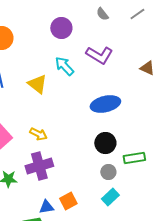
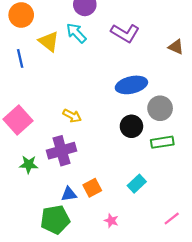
cyan arrow: (64, 66) -> (76, 33), moved
yellow triangle: (37, 84) -> (49, 41), moved
yellow arrow: (38, 134) -> (72, 116), moved
gray circle: (108, 172) -> (160, 108), moved, size x1.5

